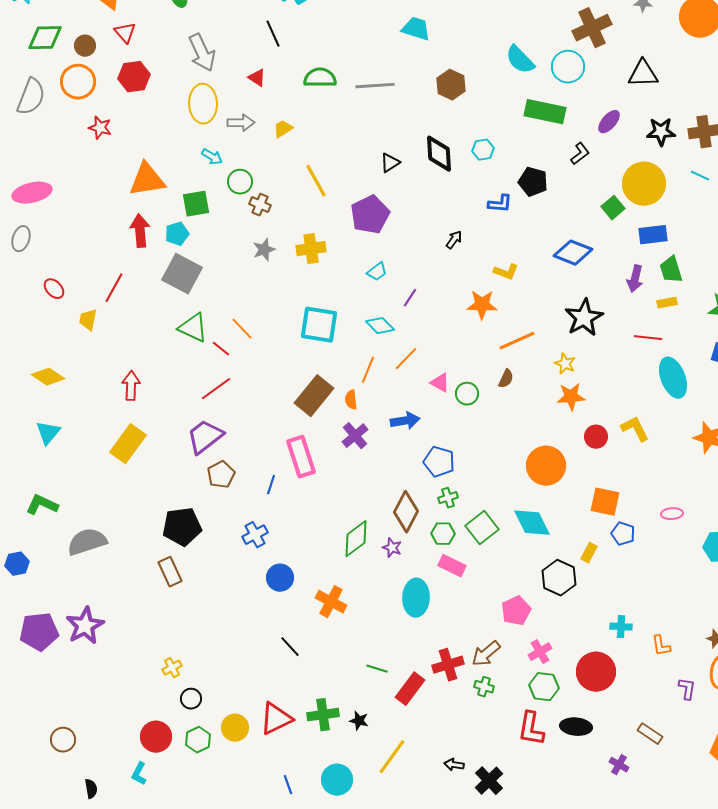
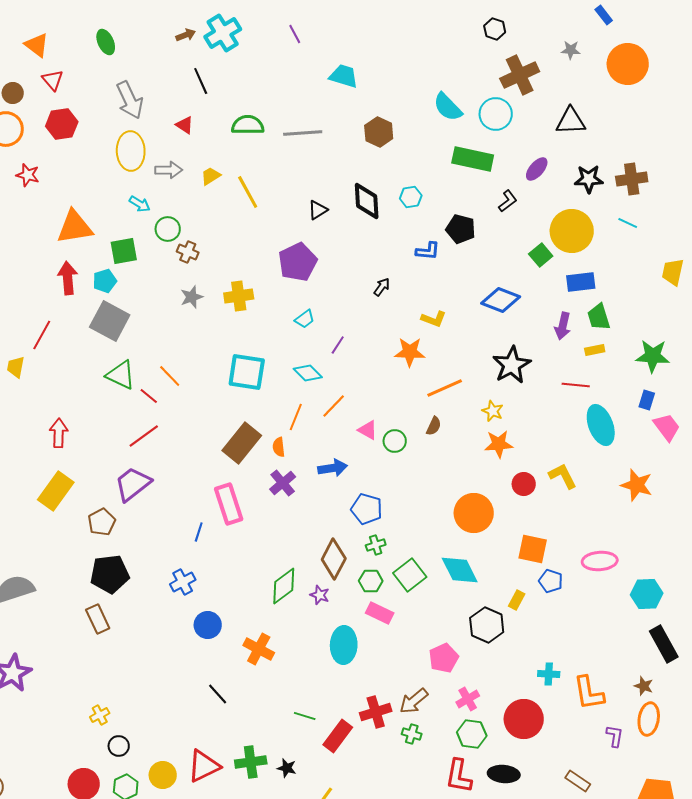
yellow line: (316, 181) -> (248, 192), moved
brown pentagon: (221, 475) -> (102, 522), moved
pink ellipse: (672, 514) -> (600, 561), size x1.6
orange L-shape: (661, 646) -> (589, 693), size x1.6

